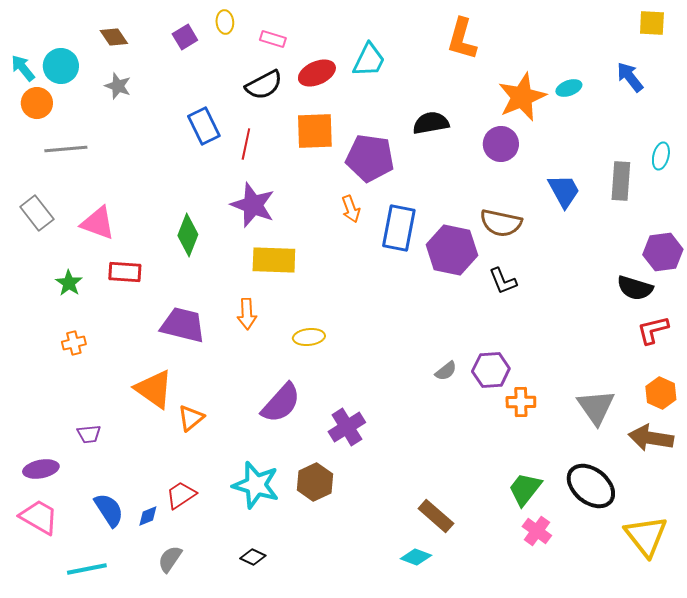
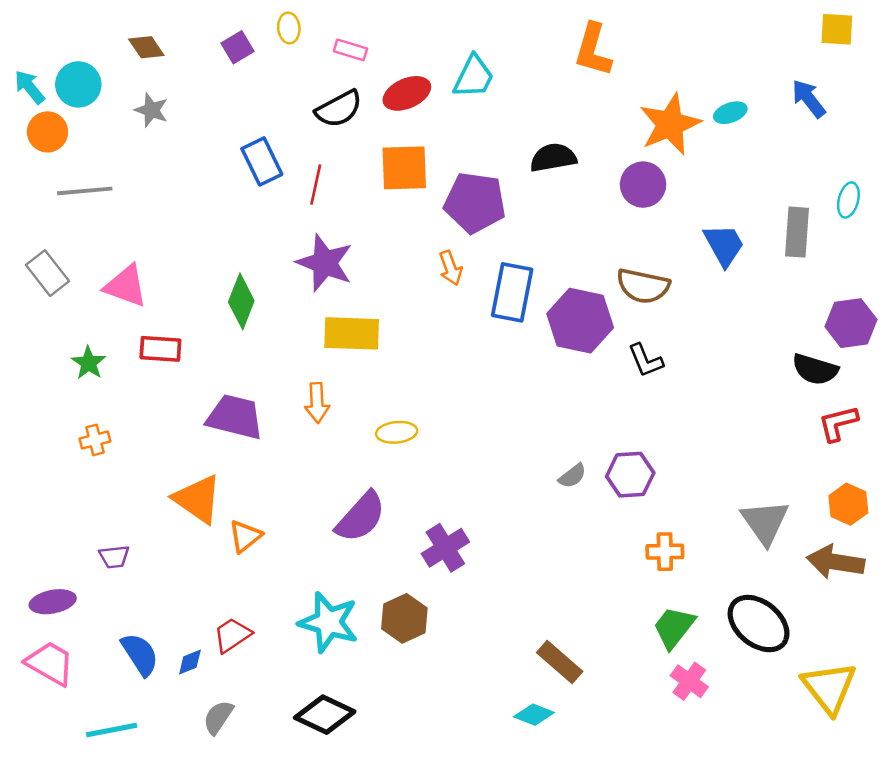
orange cross: (521, 402) -> (665, 552), moved
black diamond: (253, 557) -> (325, 715), size x1.8

